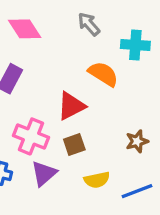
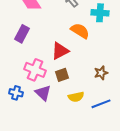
purple triangle: (44, 173) -> (43, 93), turned -36

